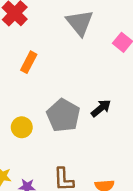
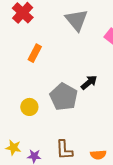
black arrow: (101, 108) -> (89, 82), moved

